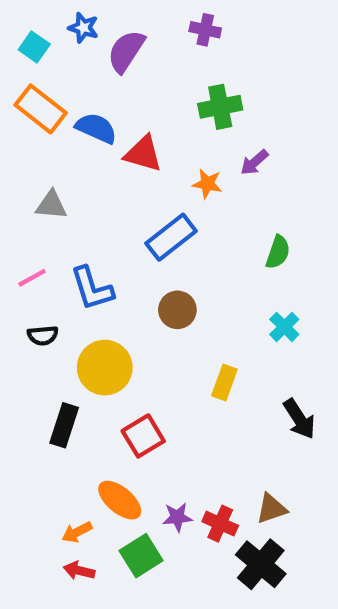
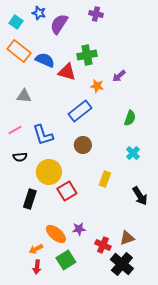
green cross: (220, 107) -> (87, 55), moved
red square: (143, 436) -> (67, 191), moved
purple star: (177, 517) -> (79, 229), moved
red arrow: (79, 571) -> (37, 267), turned -96

